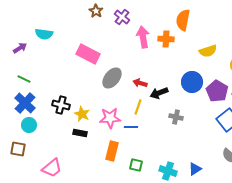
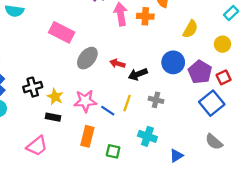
yellow semicircle: (208, 51) -> (190, 29), turned -42
black cross: (61, 105) -> (33, 87), turned -30
yellow line: (138, 107) -> (127, 103), moved
blue line: (131, 127) -> (108, 111), turned 32
pink trapezoid: (52, 168) -> (37, 146), moved
cyan cross: (168, 171) -> (147, 136), moved

